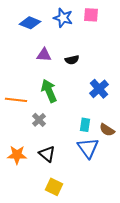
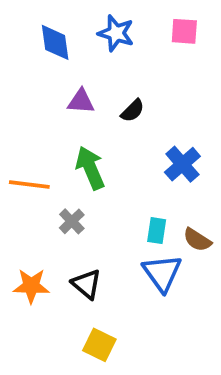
pink square: (91, 15) -> (184, 31), moved
blue diamond: (30, 23) -> (55, 42), turned 60
black semicircle: (72, 60) -> (133, 111), turned -32

